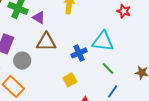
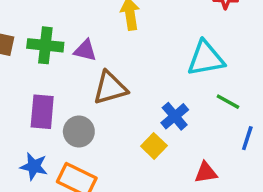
blue cross: (79, 53) -> (175, 116), moved
yellow square: (70, 80) -> (154, 146), moved

